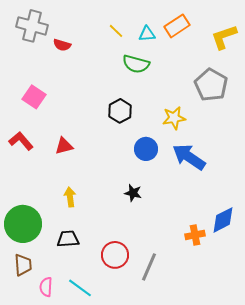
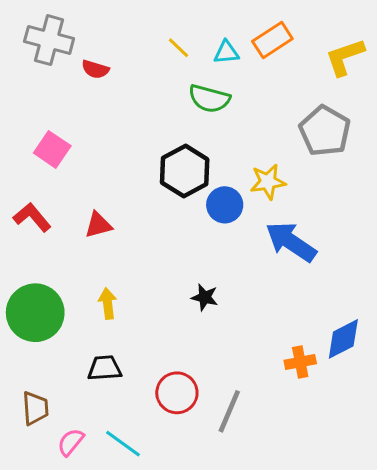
black hexagon: (120, 111) -> (185, 171), size x1.4
blue circle: (146, 149) -> (225, 205), moved
green circle: (23, 224) -> (35, 313), moved
pink semicircle: (46, 287) -> (71, 442), turned 36

